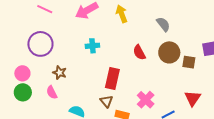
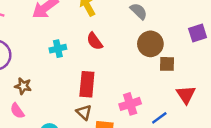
red semicircle: (139, 52) -> (95, 41), moved
brown square: (189, 62) -> (167, 64), moved
pink cross: (146, 100) -> (130, 104), turned 36

